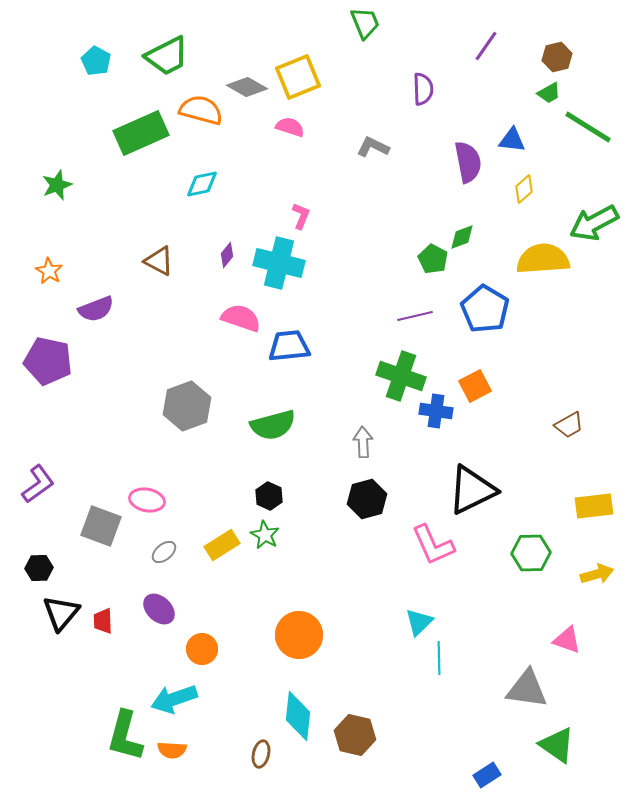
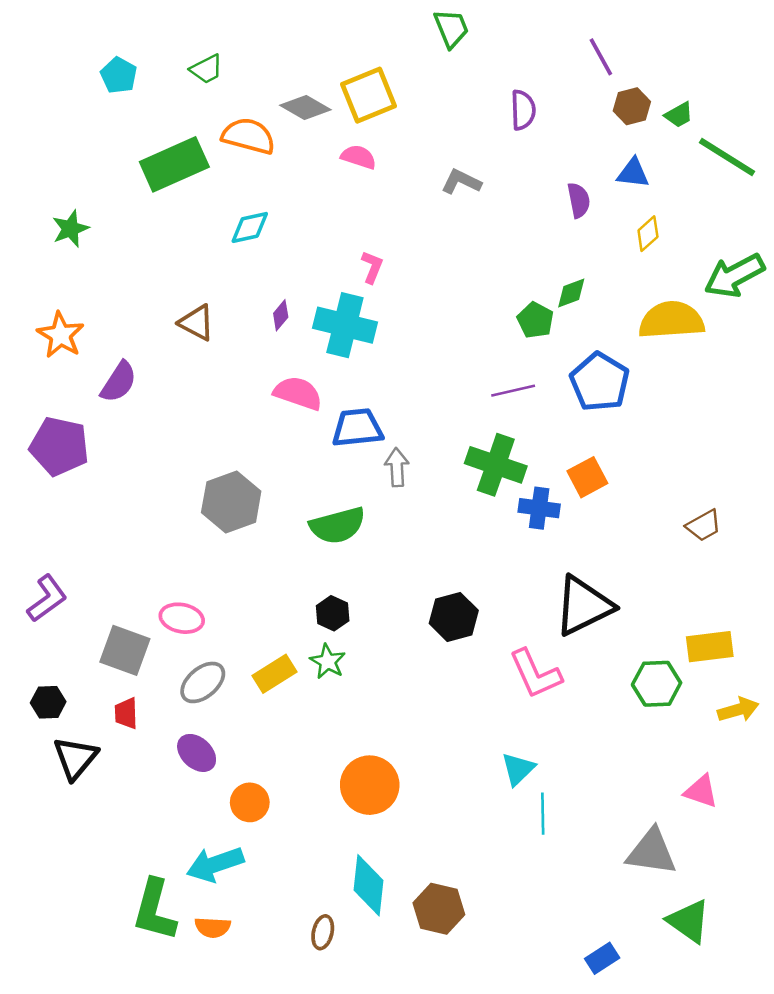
purple line: (486, 46) -> (601, 57), turned -64
green trapezoid: (167, 56) -> (206, 69), size x0.6
brown hexagon: (557, 57) -> (632, 106), moved
purple semicircle: (468, 162) -> (579, 200), size x0.7
orange star: (49, 271) -> (61, 335), size x1.4
purple semicircle: (96, 309) -> (119, 382), turned -36
gray arrow: (363, 442) -> (397, 467), moved
yellow rectangle: (594, 506) -> (710, 647), moved
gray ellipse: (164, 552) -> (203, 682), size x1.5
red trapezoid: (103, 621) -> (126, 713), moved

